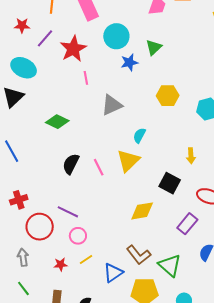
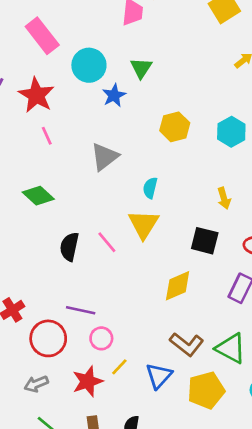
pink line: (86, 78) -> (47, 136), moved
green diamond: (57, 122) -> (38, 196), turned 30
gray arrow: (23, 257) -> (36, 384), turned -90
red star: (61, 264) -> (88, 381), size x1.6

